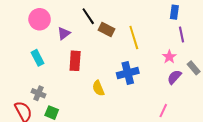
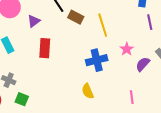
pink star: (169, 57) -> (127, 49), moved
yellow semicircle: (98, 88) -> (88, 91), moved
pink line: (163, 111) -> (132, 97), turned -32

